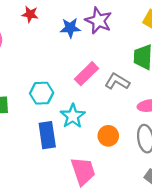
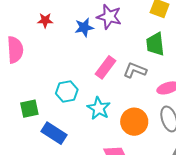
blue rectangle: (47, 135) -> (54, 133), moved, turned -40
orange circle: (108, 136) -> (134, 122), size x1.4

